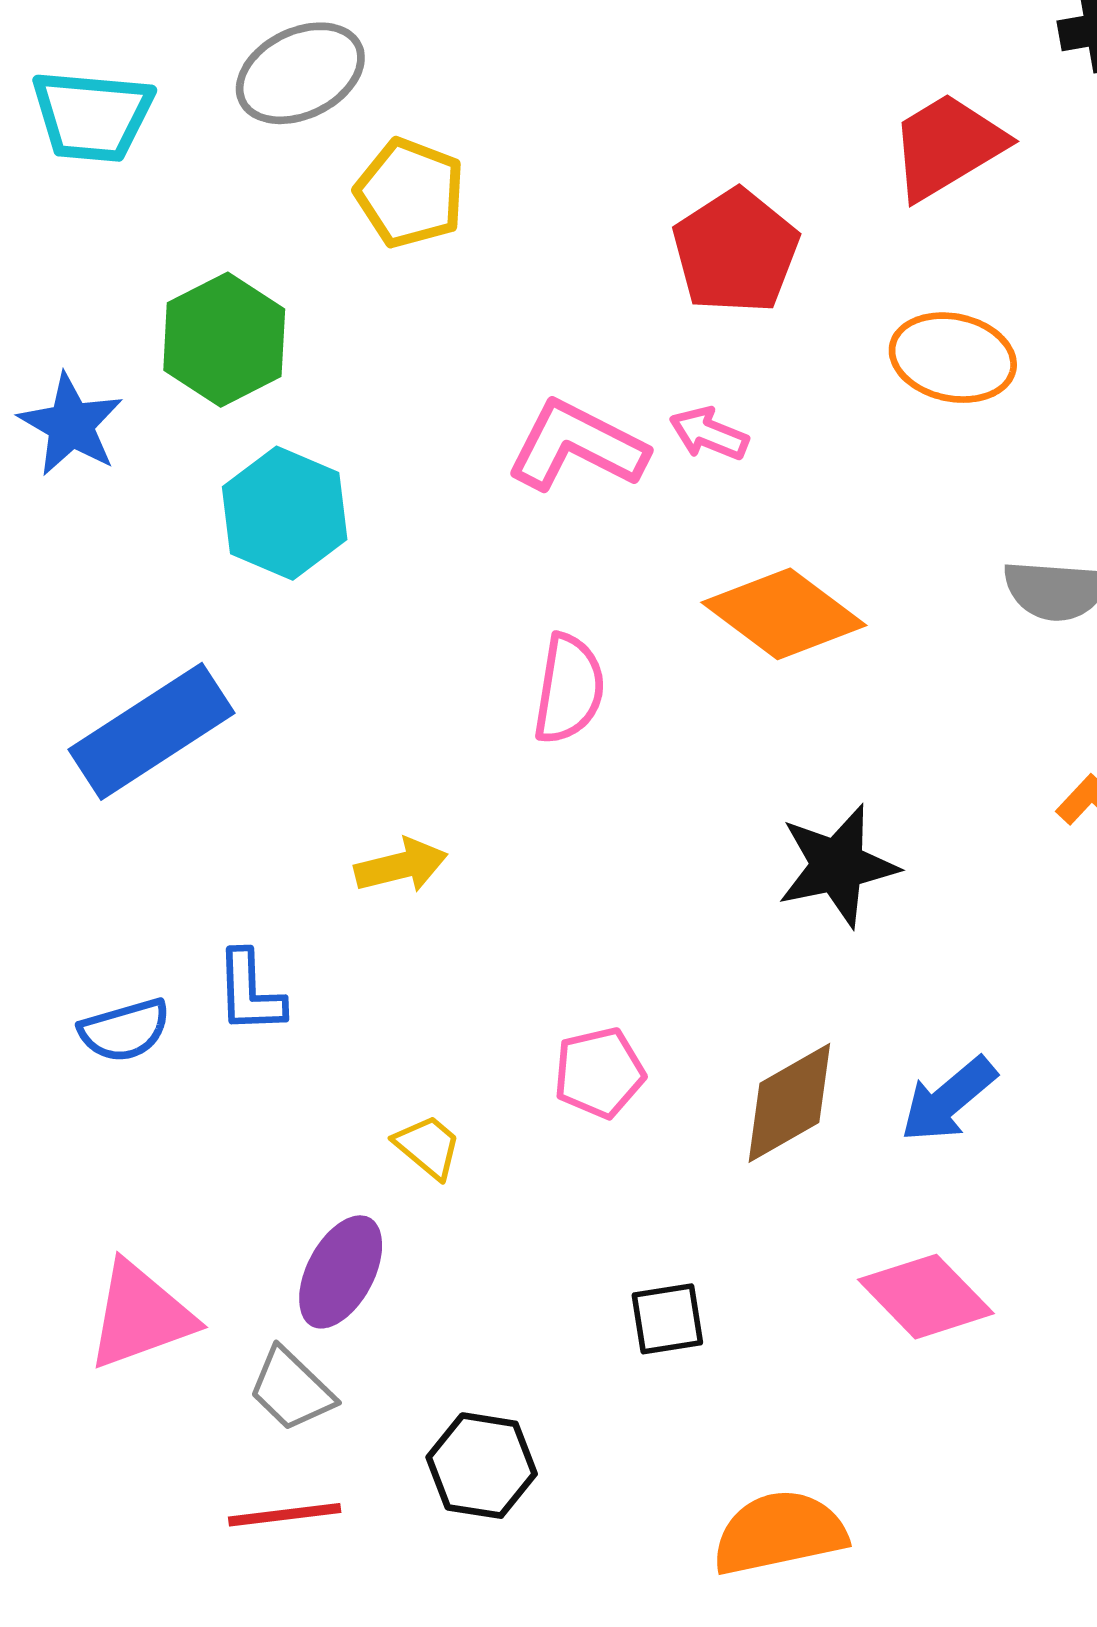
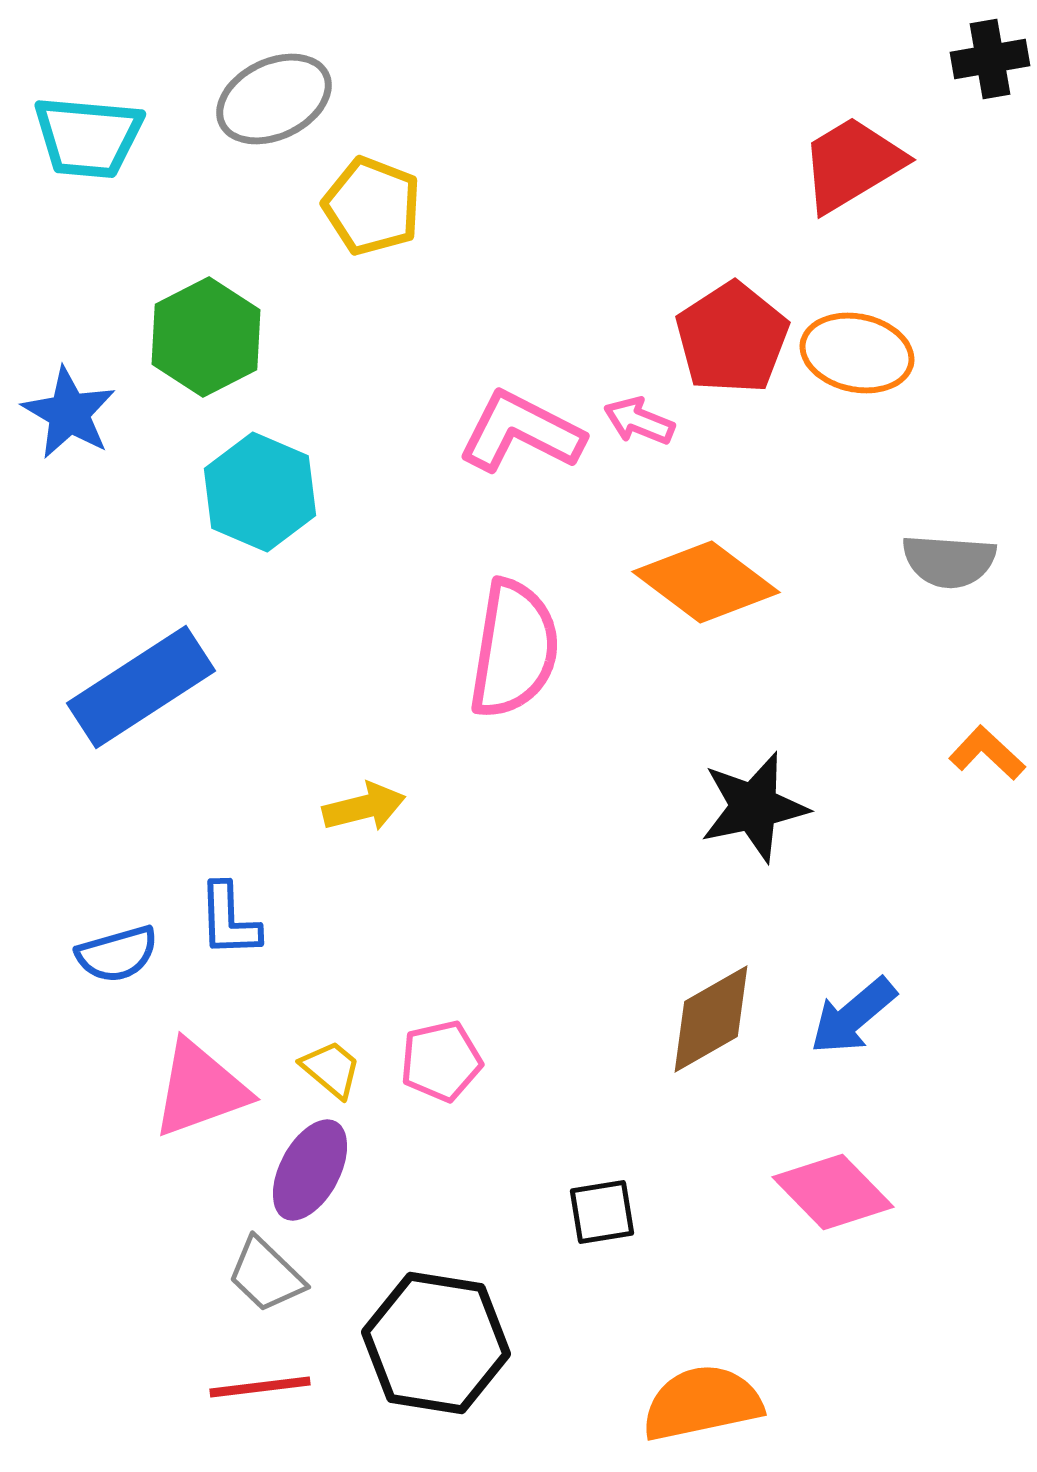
red pentagon: (736, 251) -> (732, 338), moved
pink semicircle: (569, 689) -> (514, 649), size x1.4
pink pentagon: (599, 1073) -> (441, 1061), moved
yellow trapezoid: (428, 1147) -> (331, 1069), moved
pink triangle: (140, 1316) -> (200, 1089), moved
black hexagon: (482, 1466) -> (436, 1343), size x1.5

